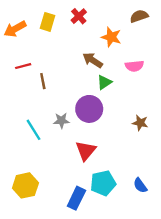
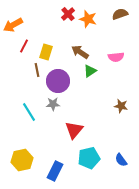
yellow rectangle: (47, 22) -> (46, 52), moved
orange star: (111, 37) -> (88, 19), moved
red line: (23, 66) -> (24, 46), moved, turned -48
purple circle: (89, 109) -> (58, 81), moved
blue rectangle: (76, 198) -> (55, 171), moved

